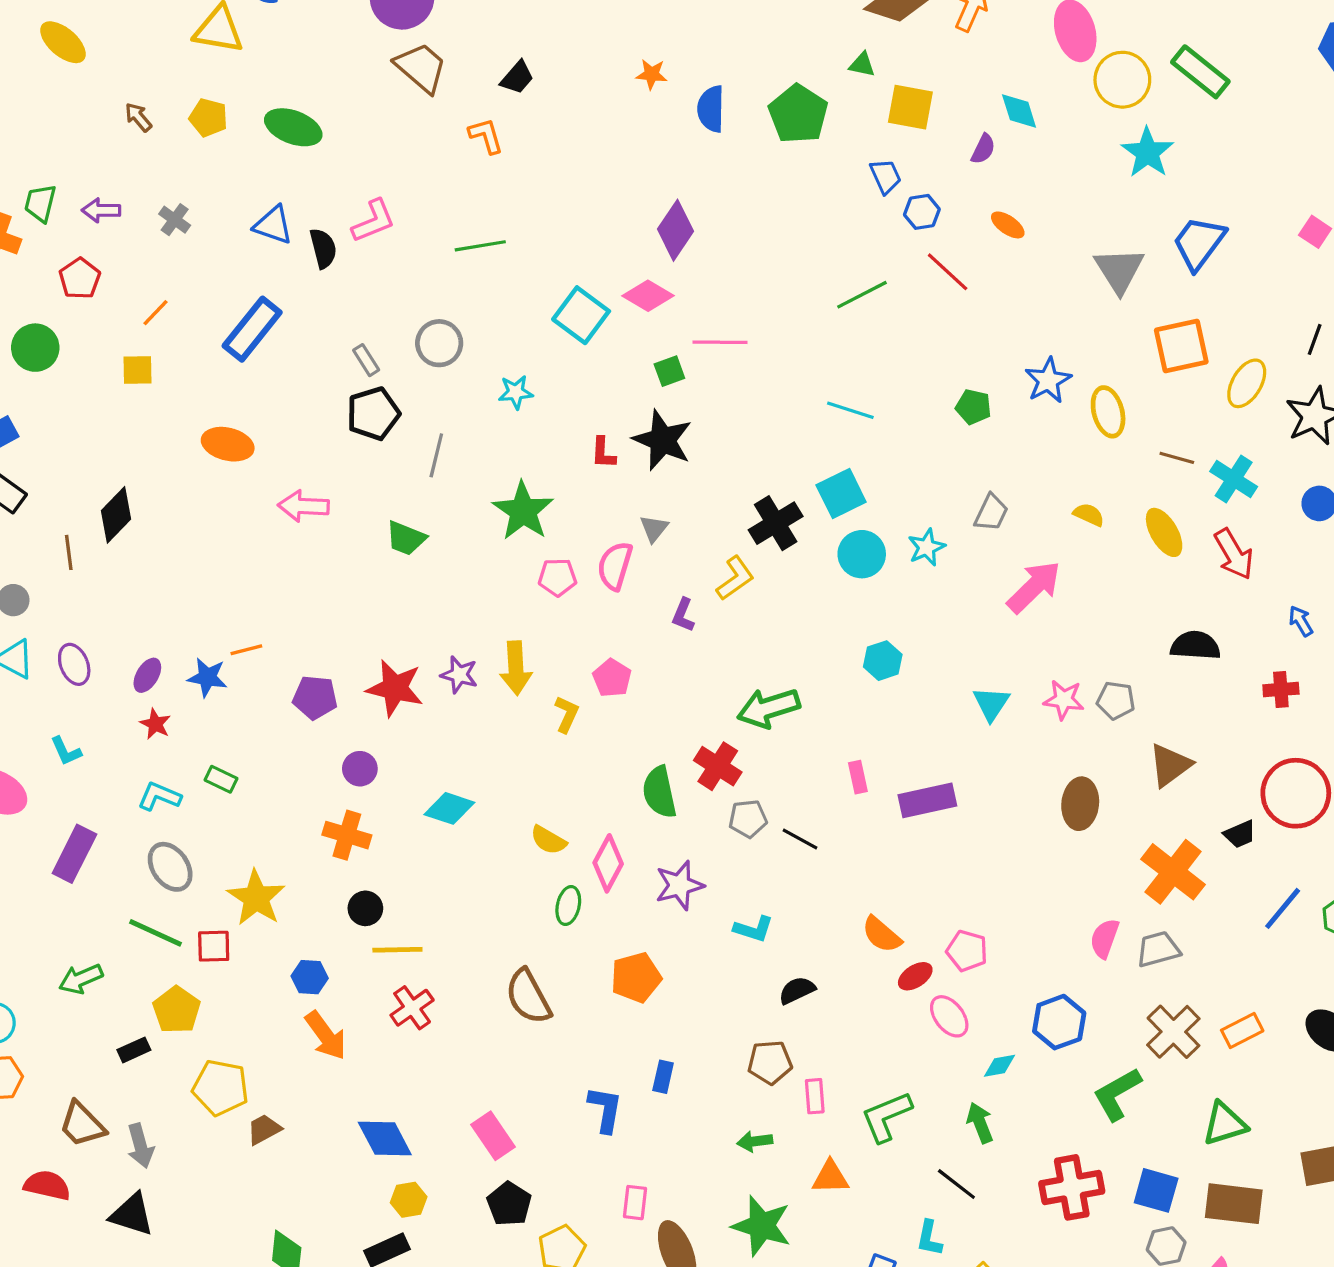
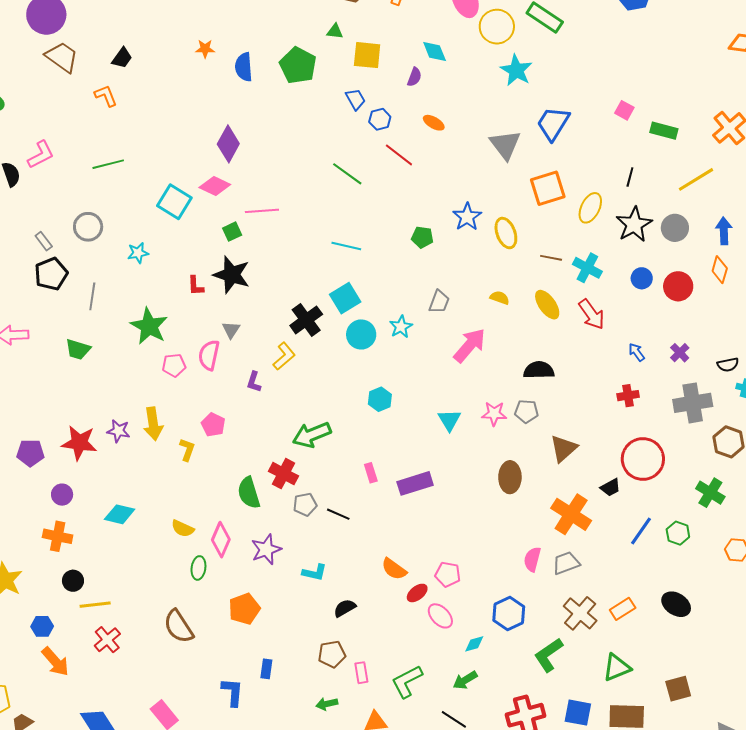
green line: (862, 295) -> (347, 174), turned 68
black semicircle: (1195, 645) -> (539, 370), moved
green arrow: (980, 1123) -> (465, 680), turned -95

